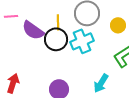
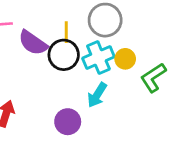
yellow circle: (118, 25) -> (125, 59), moved
cyan arrow: (101, 83) -> (97, 95), moved

